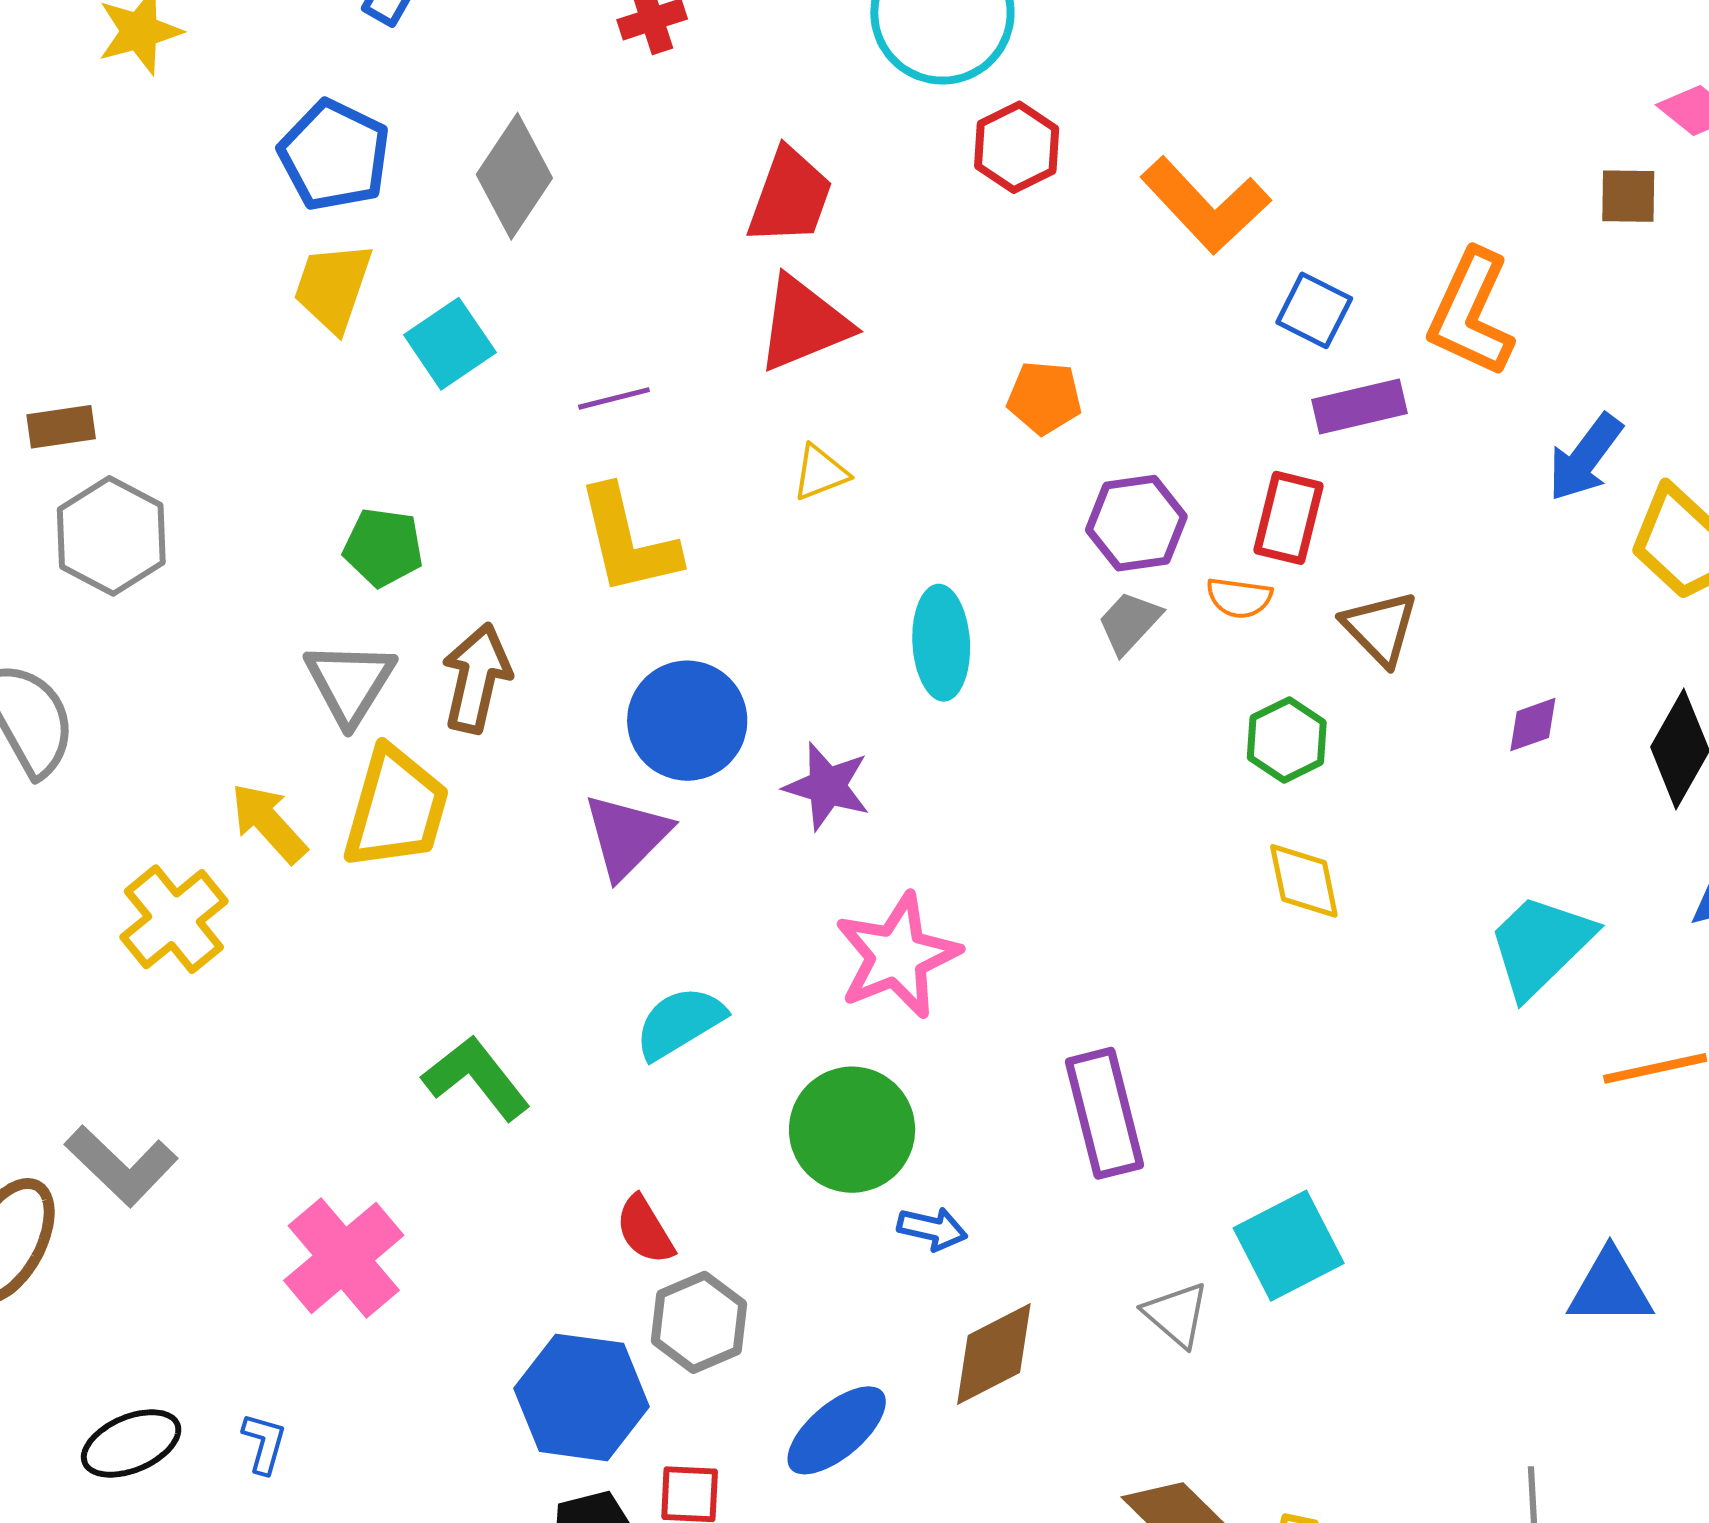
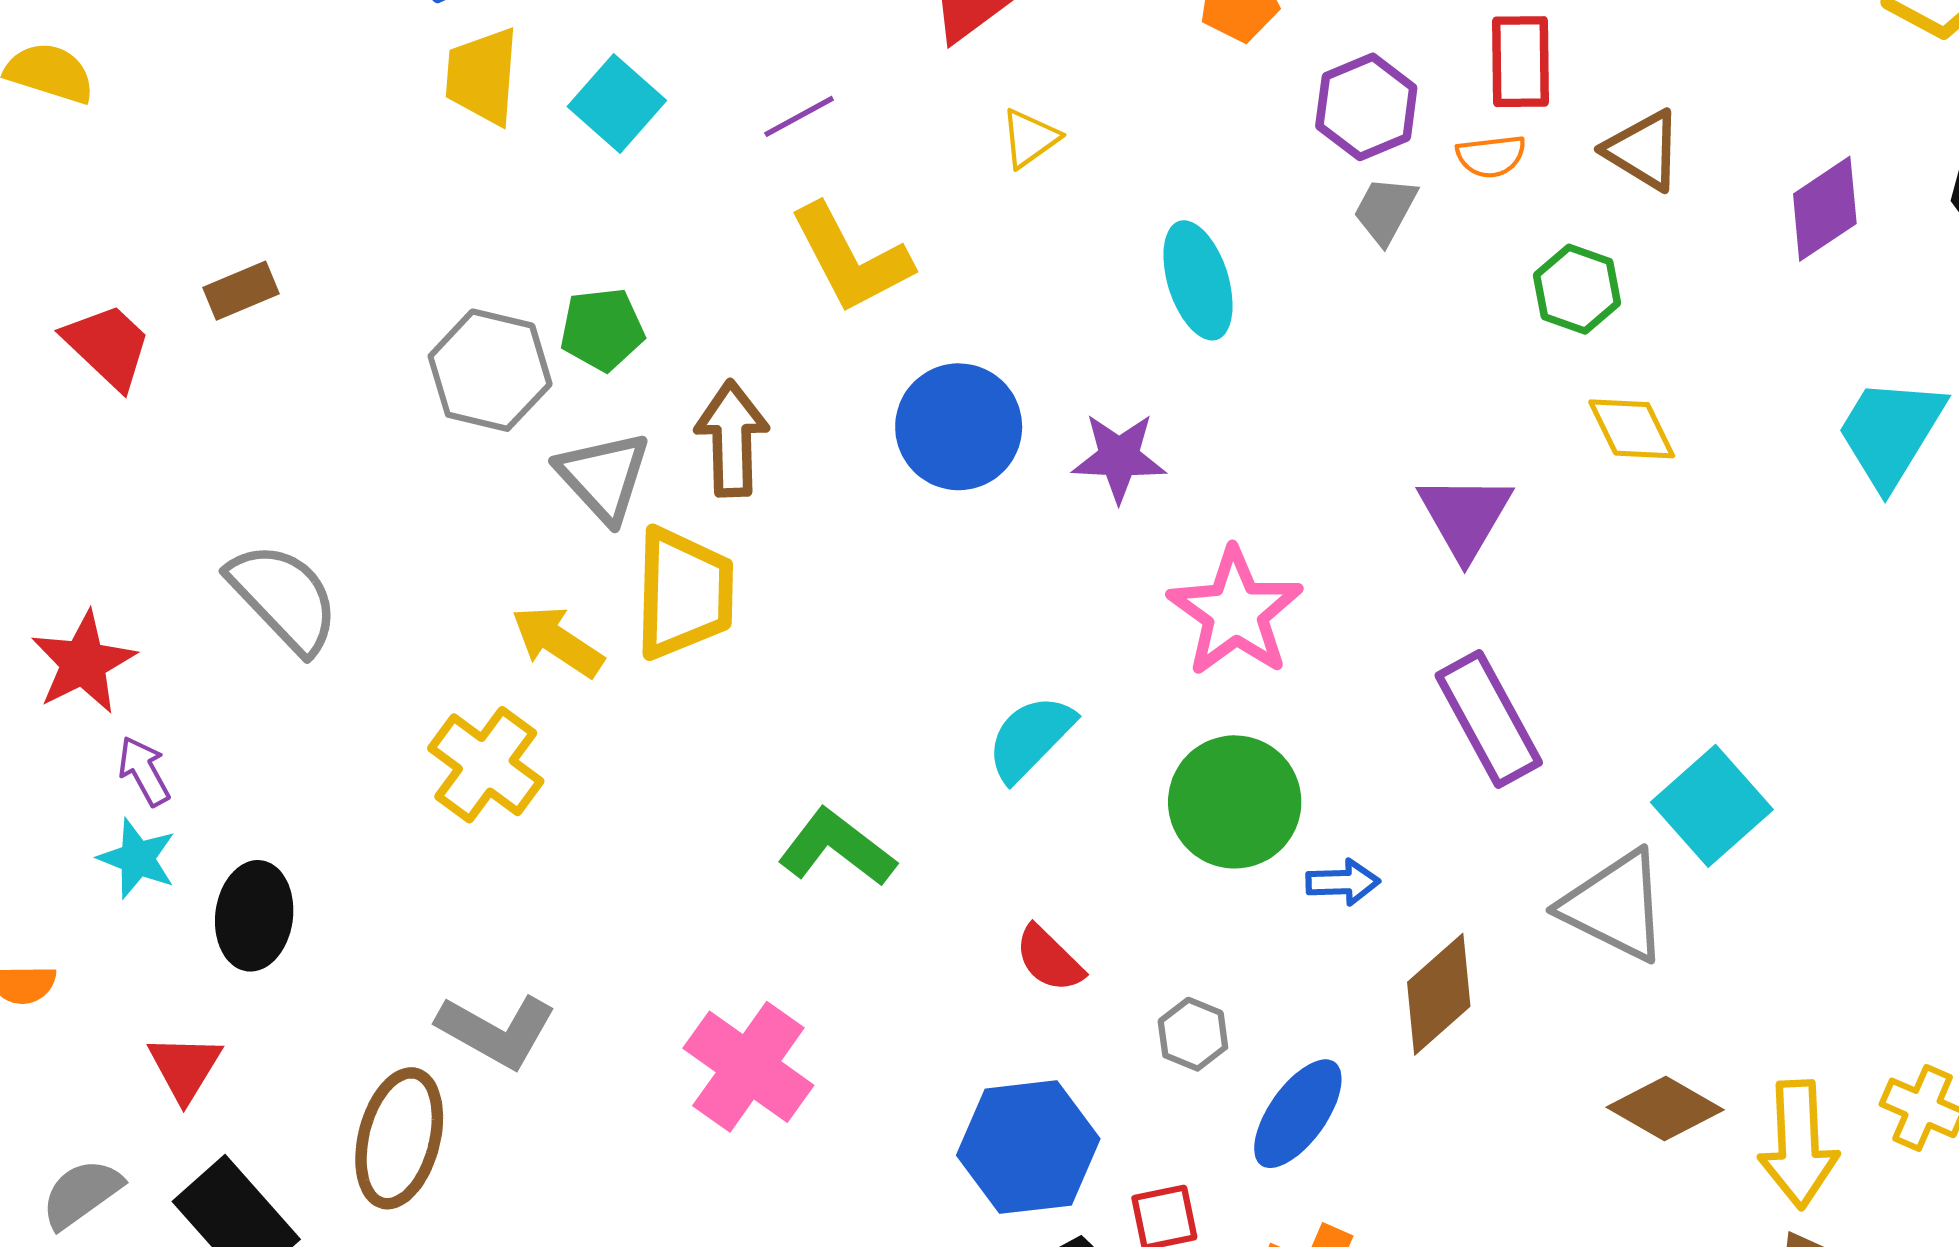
gray hexagon: (111, 536) -> (490, 370), moved
purple diamond: (1533, 725) -> (1825, 209), size x1.6
purple triangle: (627, 836) -> (1465, 516), moved
gray triangle: (1176, 1315) -> (1615, 906), size x1.6
gray hexagon: (699, 1322) -> (1193, 1034), moved, size x0.7

